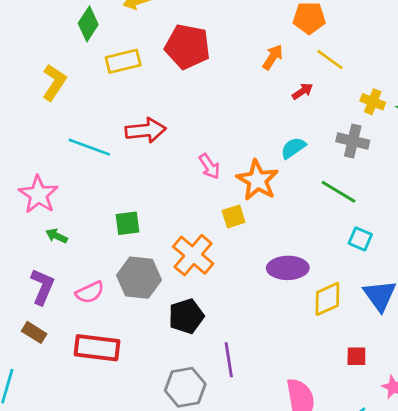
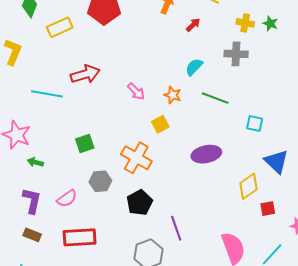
orange star: (257, 180) -> (173, 95), size x0.6
green line: (339, 192) -> (215, 98), moved
gray hexagon: (139, 278) -> (100, 181), size x0.7
yellow diamond: (327, 299) -> (249, 186), moved

